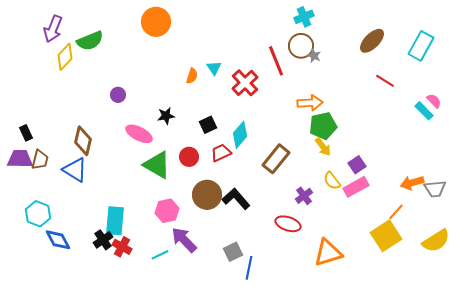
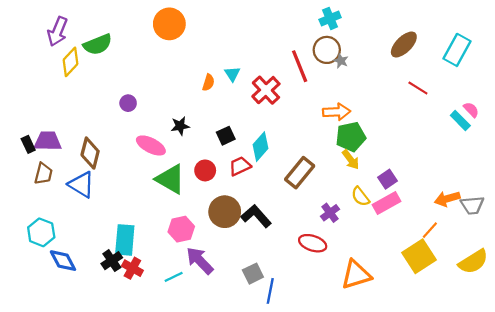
purple trapezoid: (20, 159) -> (48, 141), moved

